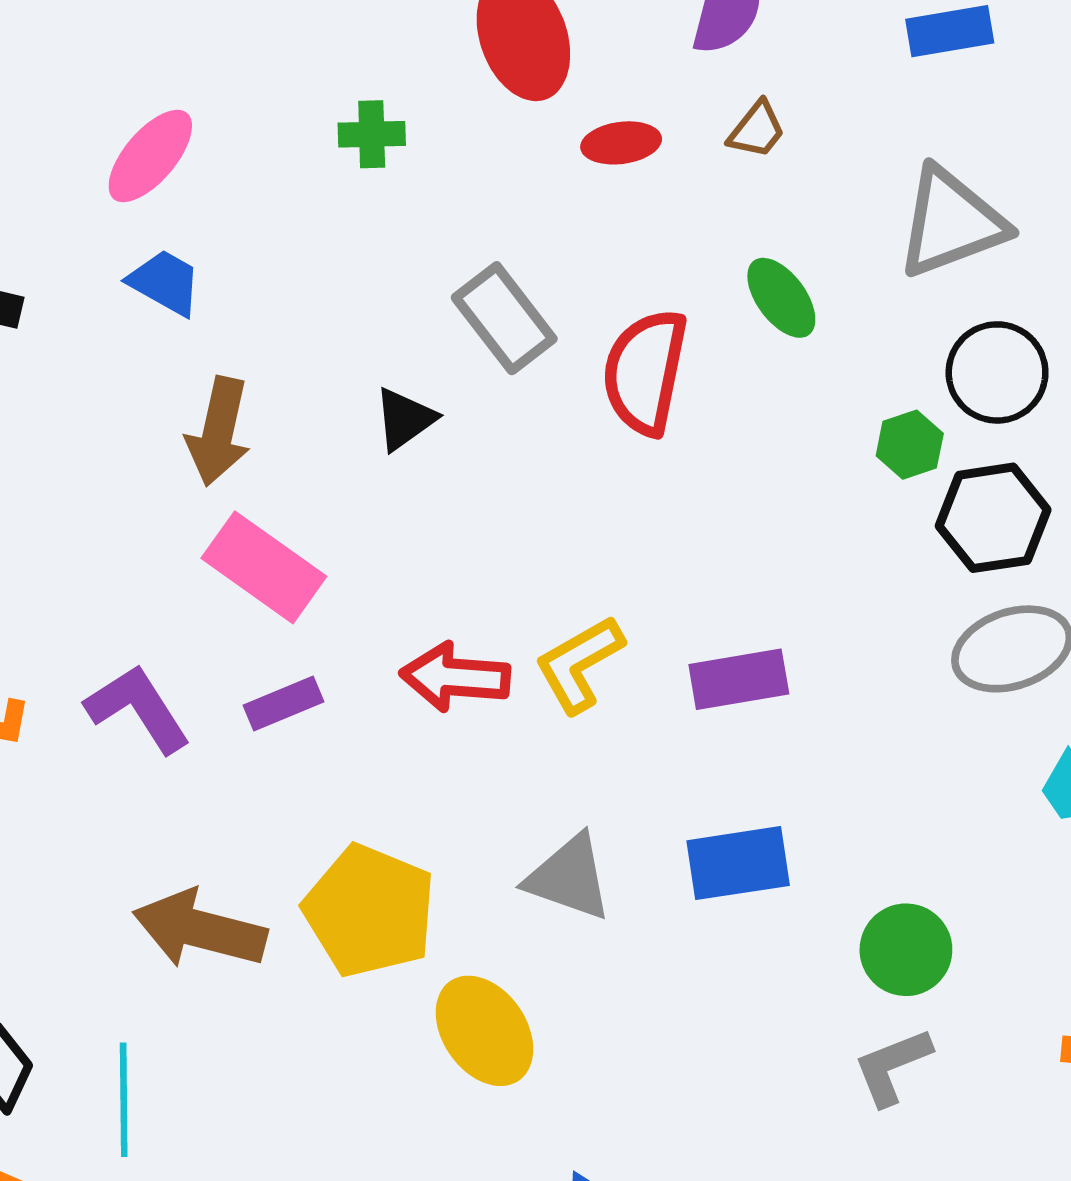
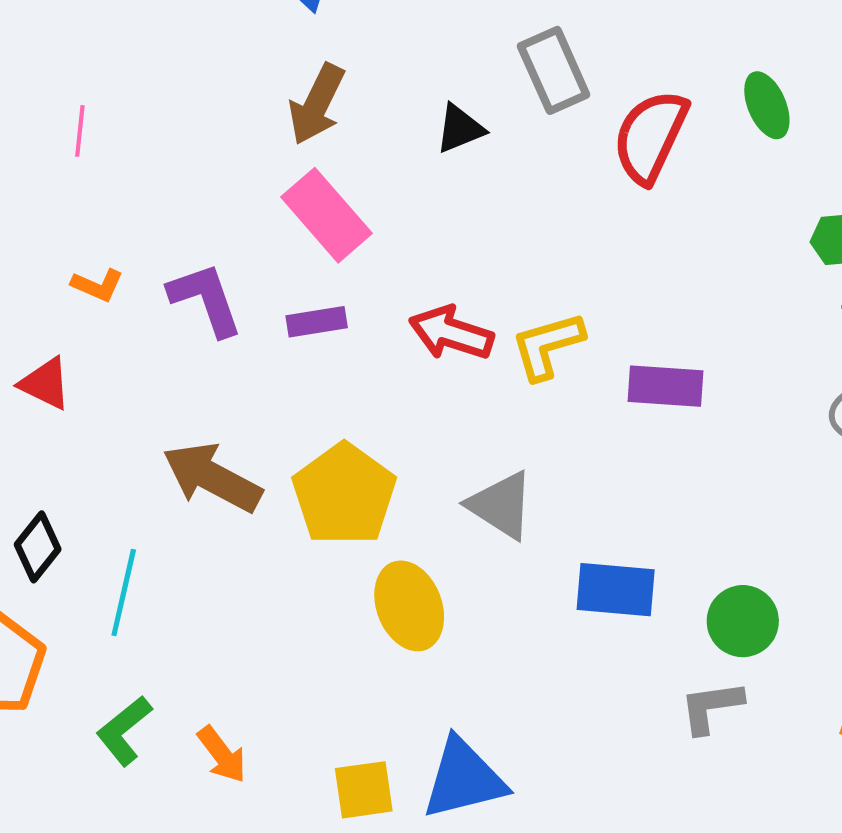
blue rectangle: (738, 863) -> (616, 590), moved

